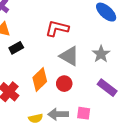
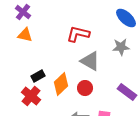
black rectangle: (16, 48) -> (38, 76), moved
gray star: (101, 54) -> (121, 47), moved, turned 30

